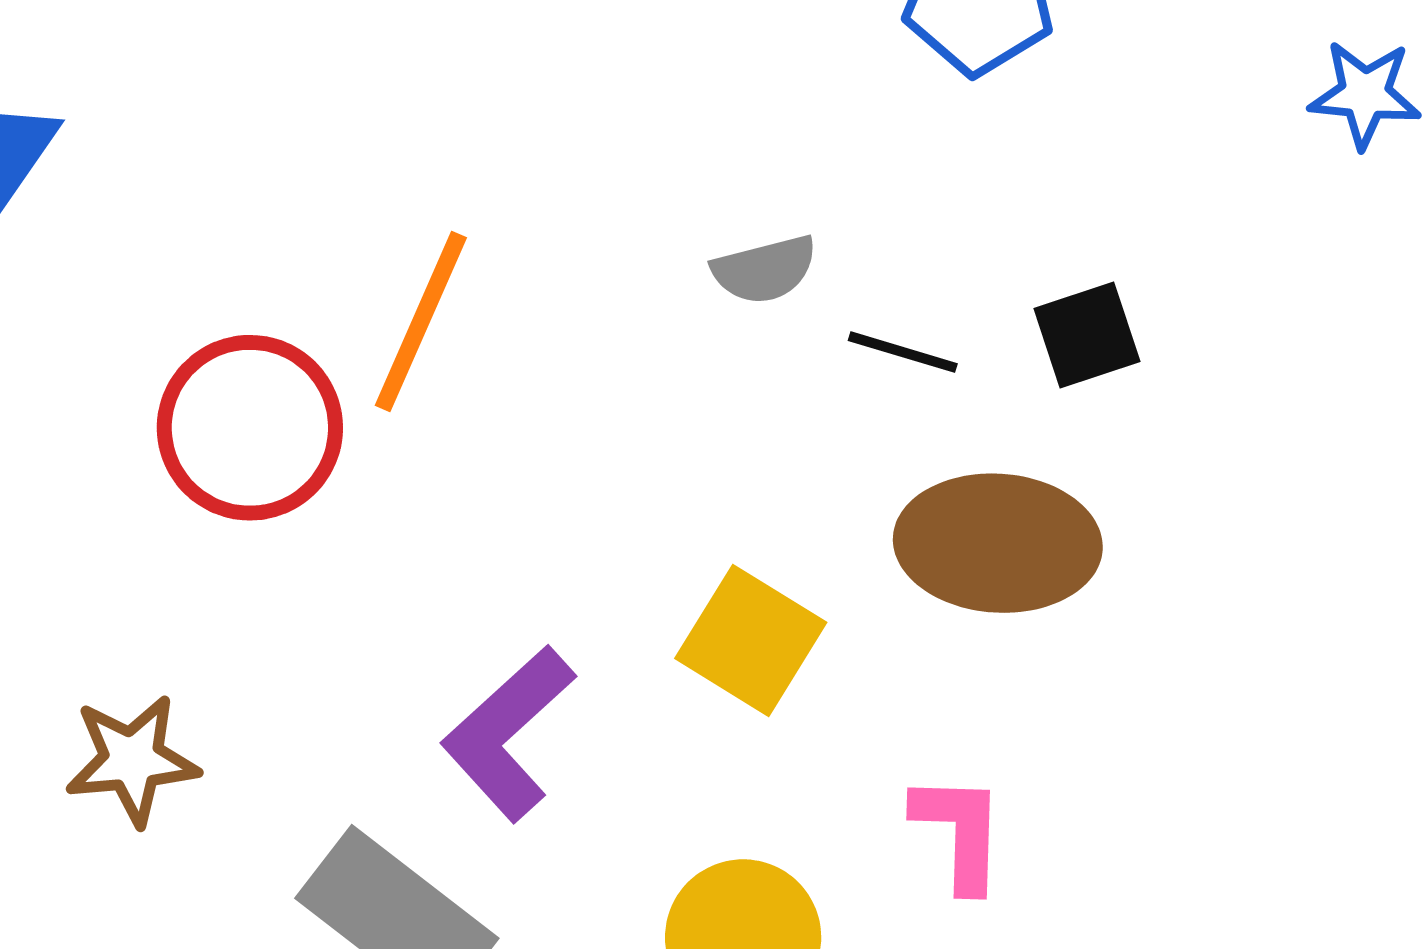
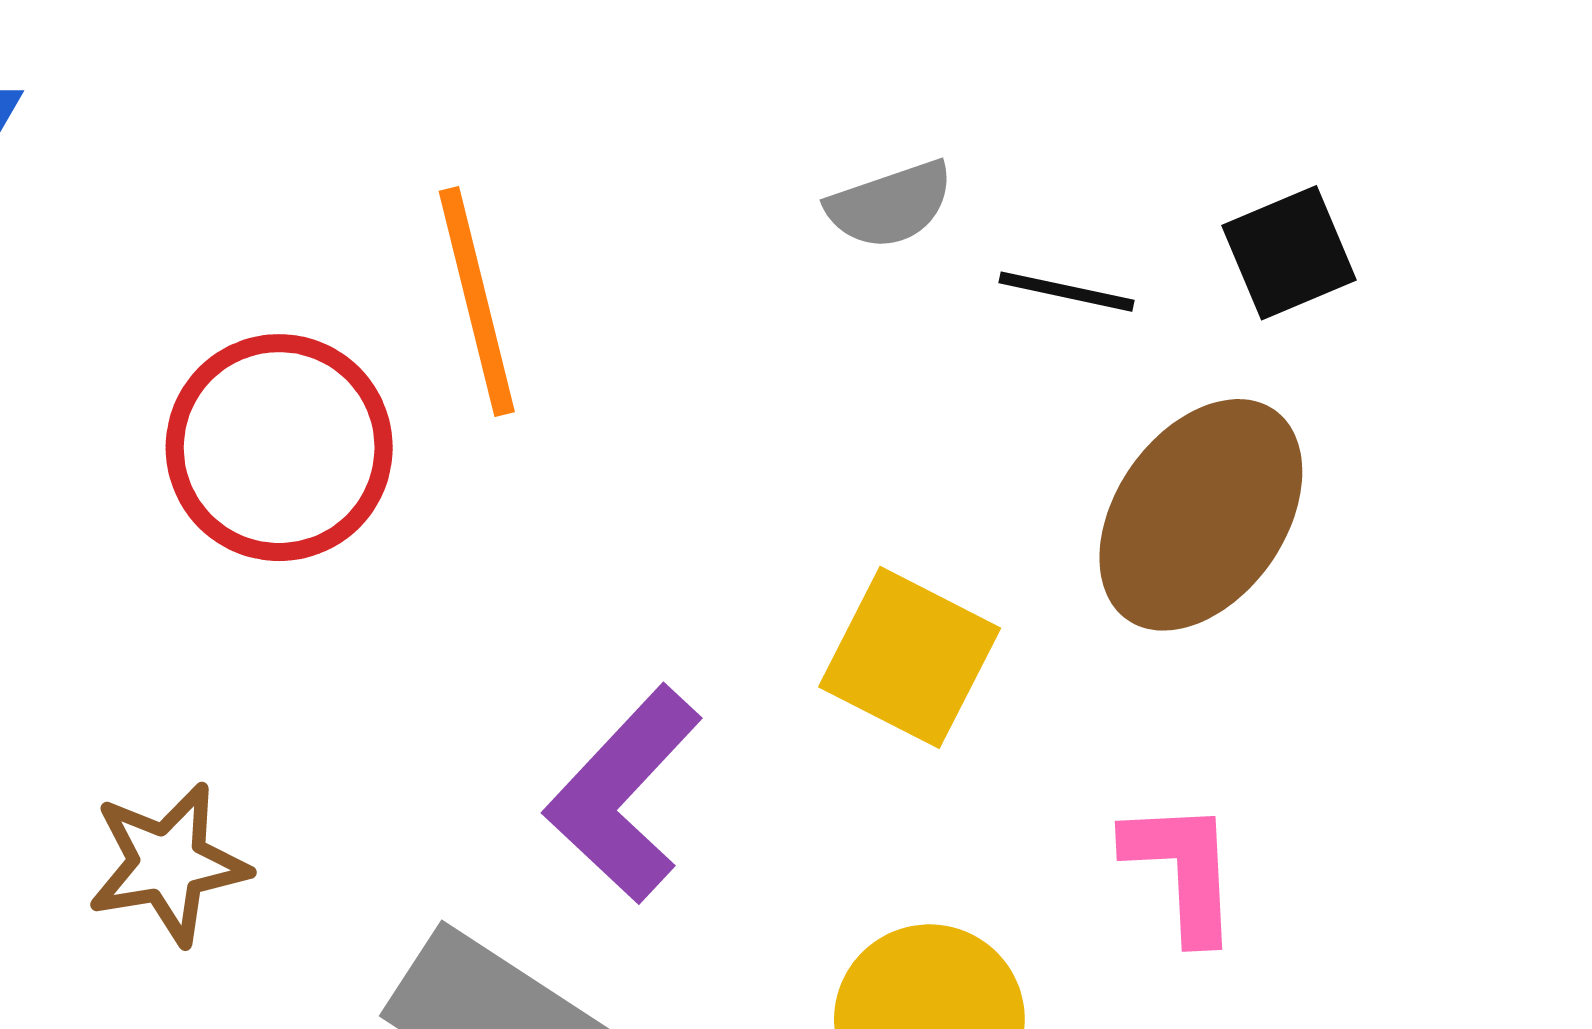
orange line: (421, 321) -> (477, 302), turned -33
brown ellipse: (998, 543) -> (1201, 515), turned -54

